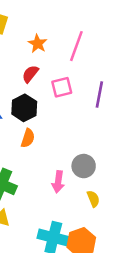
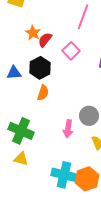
orange star: (38, 44) -> (33, 33), moved
pink square: (62, 87) -> (71, 51), turned -30

